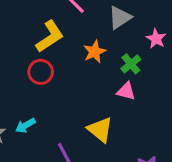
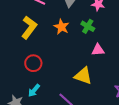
red circle: (41, 72) -> (33, 63), moved
pink triangle: (126, 91) -> (98, 50), moved

